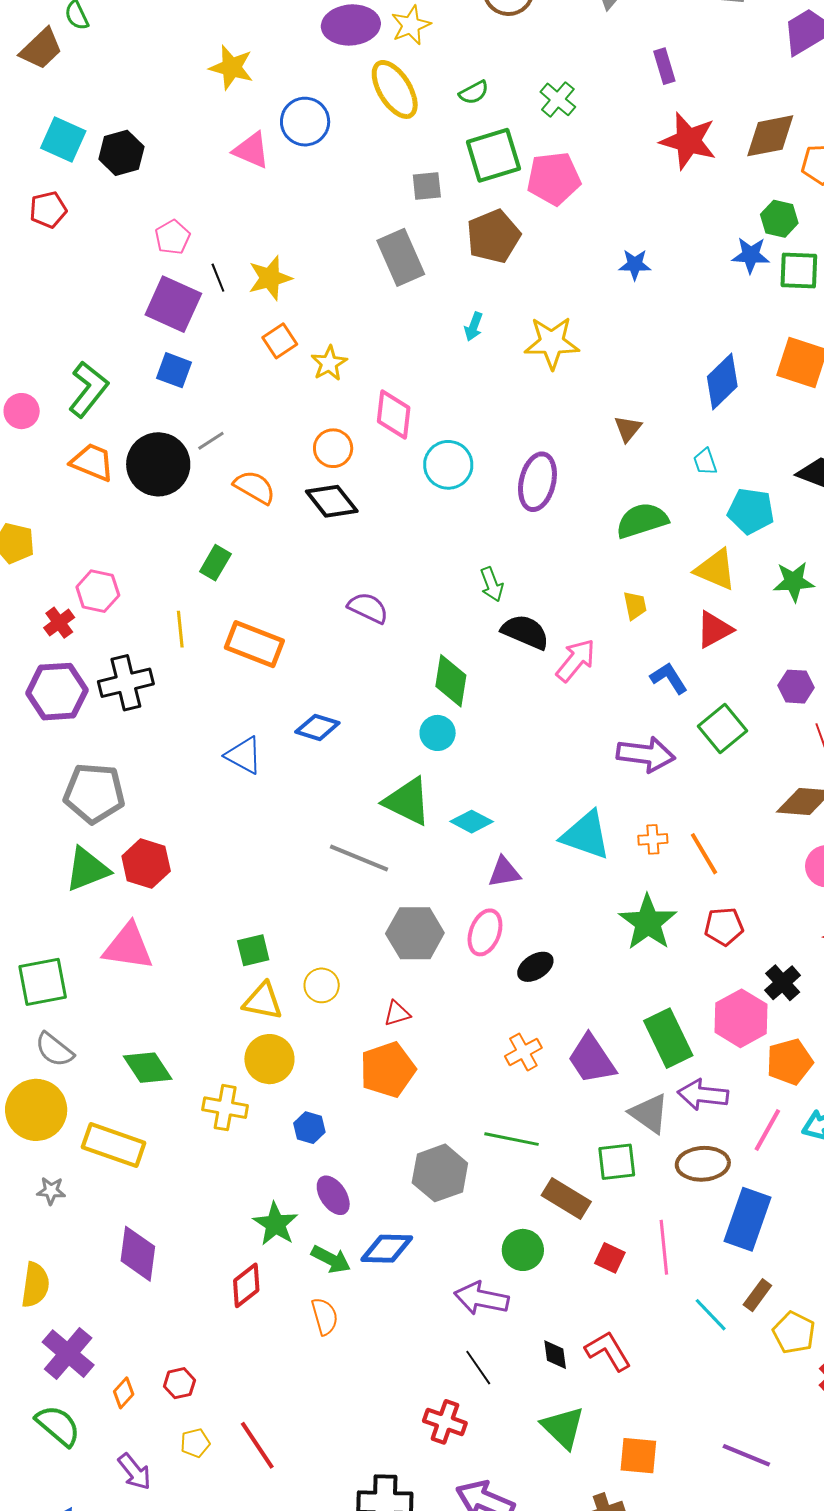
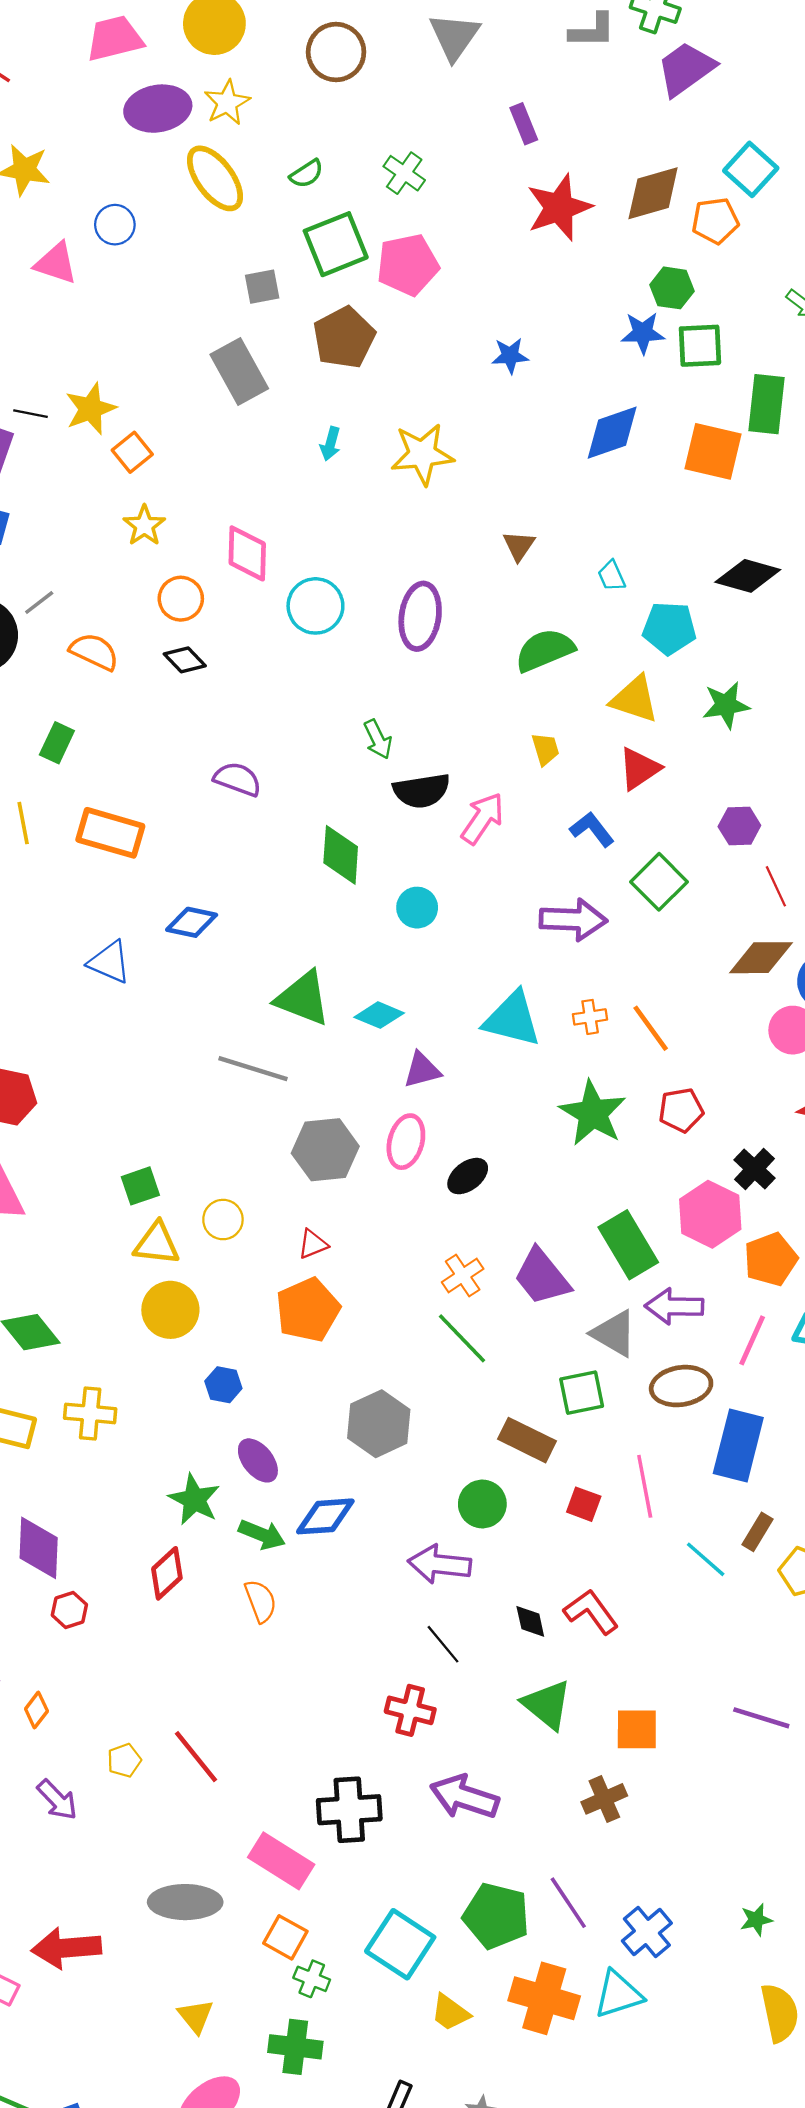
blue circle: (305, 122) -> (115, 225), size x0.7
red star: (688, 141) -> (559, 207), turned -30
black line: (218, 278) -> (30, 414), turned -52
orange square: (280, 341) -> (132, 452), moved
yellow star: (329, 363) -> (144, 526), moved
blue diamond: (722, 381) -> (612, 433), moved, turned 30
black diamond: (332, 501) -> (185, 660), size x0.7
black semicircle: (525, 632) -> (422, 791), turned 153
cyan circle: (438, 733) -> (417, 908), moved
yellow cross: (225, 1108) -> (90, 1413), moved
green line: (511, 1139) -> (462, 1338), moved, turned 40
red hexagon: (179, 1383) -> (69, 1610), moved

